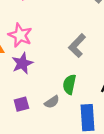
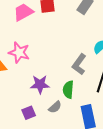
gray L-shape: (77, 46) -> (79, 64), moved
purple star: (22, 63) -> (40, 84), moved, turned 30

